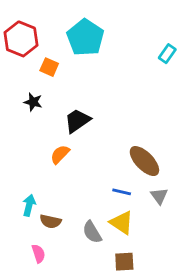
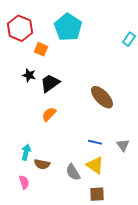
black trapezoid: (77, 121) -> (50, 83), moved
brown ellipse: (144, 161) -> (102, 97), moved
pink semicircle: (38, 254) -> (24, 182), moved

